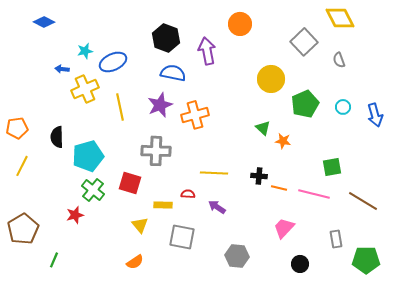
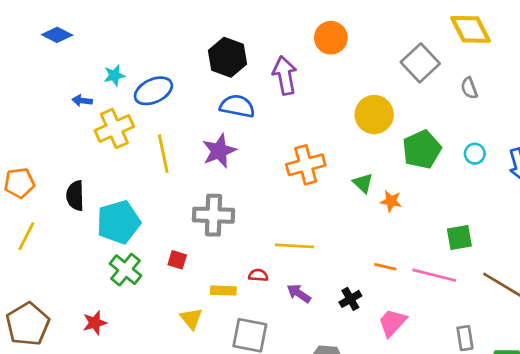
orange cross: (195, 115) -> (306, 165), moved
black cross: (259, 176) -> (350, 299), moved, turned -35
red square: (130, 183) -> (177, 260), size x0.6
red star: (75, 215) -> (95, 323), moved

